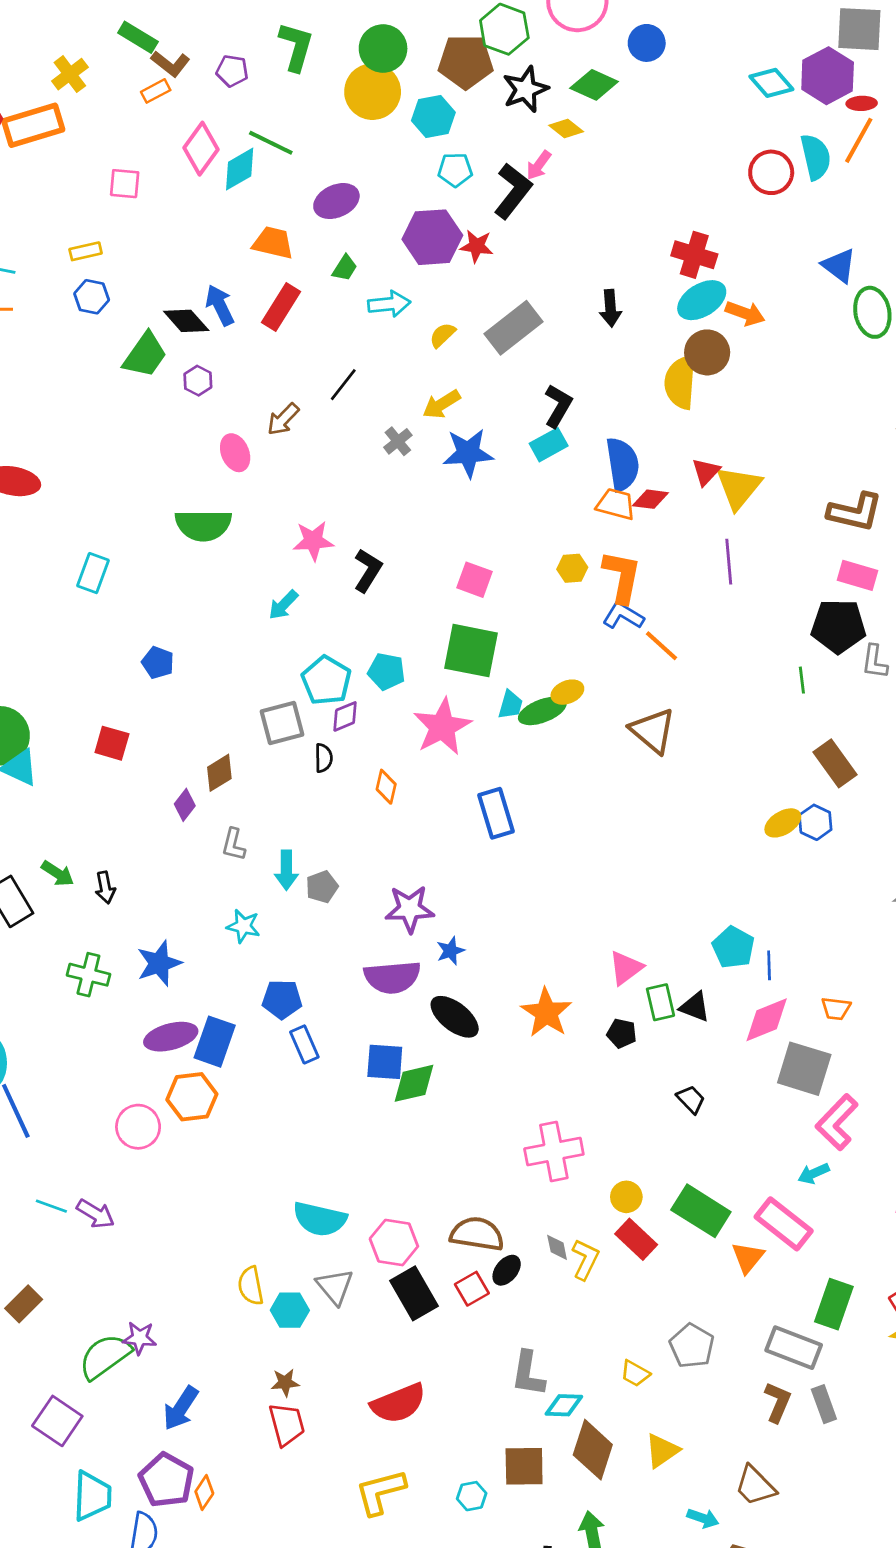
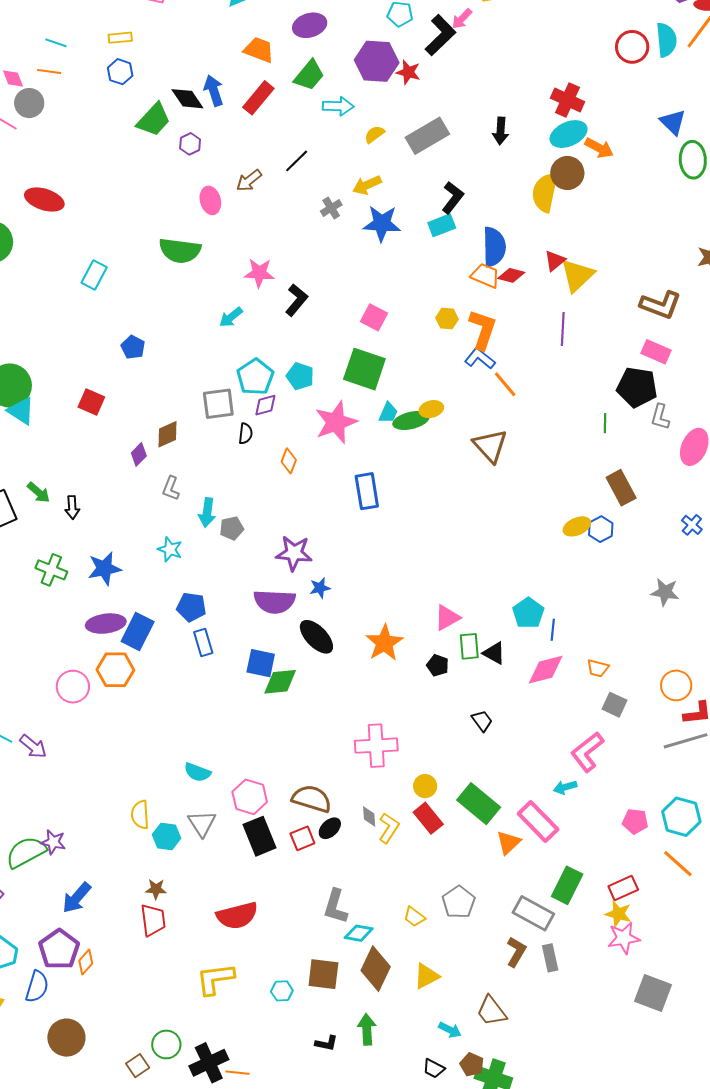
green trapezoid: (345, 268) -> (309, 75), size x1.6
gray square: (804, 1069) -> (615, 705), moved, size x0.6
cyan semicircle: (320, 1219) -> (197, 772), size x0.7

